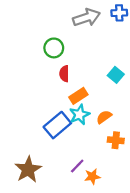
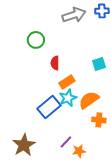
green circle: (54, 48) -> (36, 40), moved
cyan square: (116, 75) -> (99, 64), turned 32
orange semicircle: (104, 117) -> (89, 100), size x1.5

